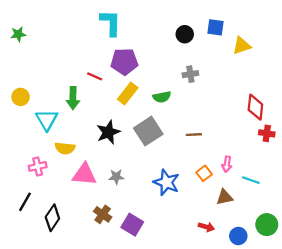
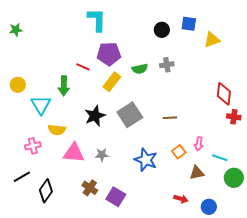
green semicircle: (162, 97) -> (140, 69), moved
black line: (25, 202) -> (22, 177), turned 30
green circle: (267, 225) -> (234, 178), moved

